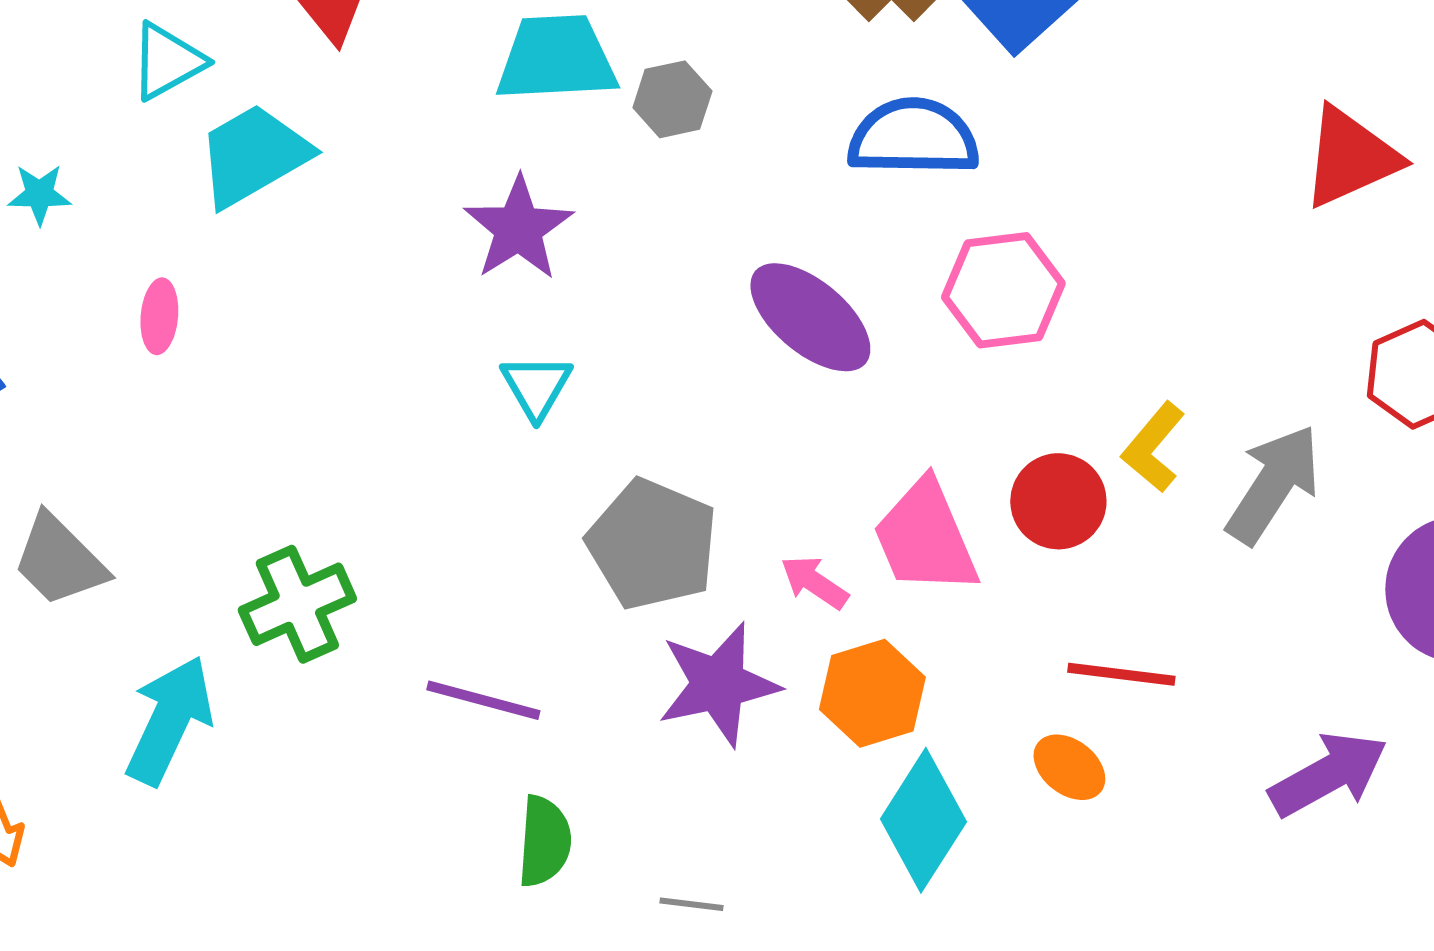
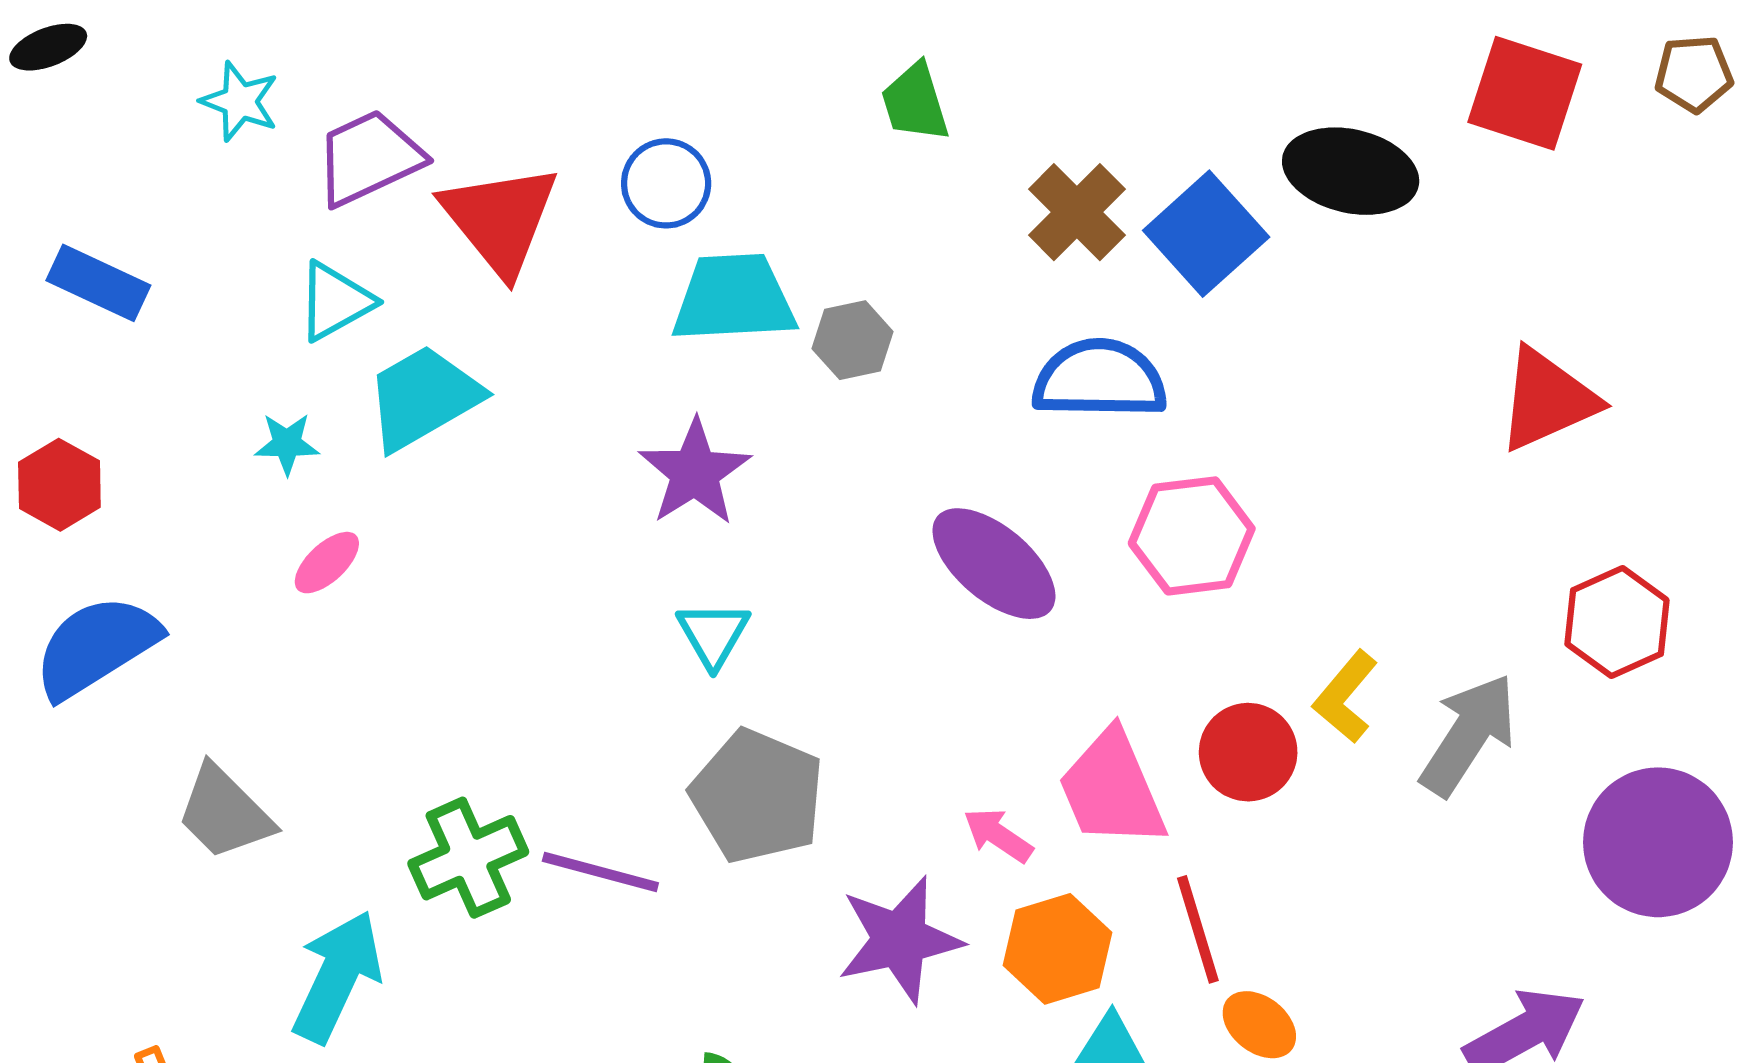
cyan star: (39, 194) -> (287, 444), moved
pink ellipse: (159, 316) -> (327, 563), turned 42
gray pentagon: (652, 544) -> (757, 796), moved
red line: (1121, 674) -> (1198, 929), moved, turned 66
purple line: (483, 700) -> (600, 872), moved

